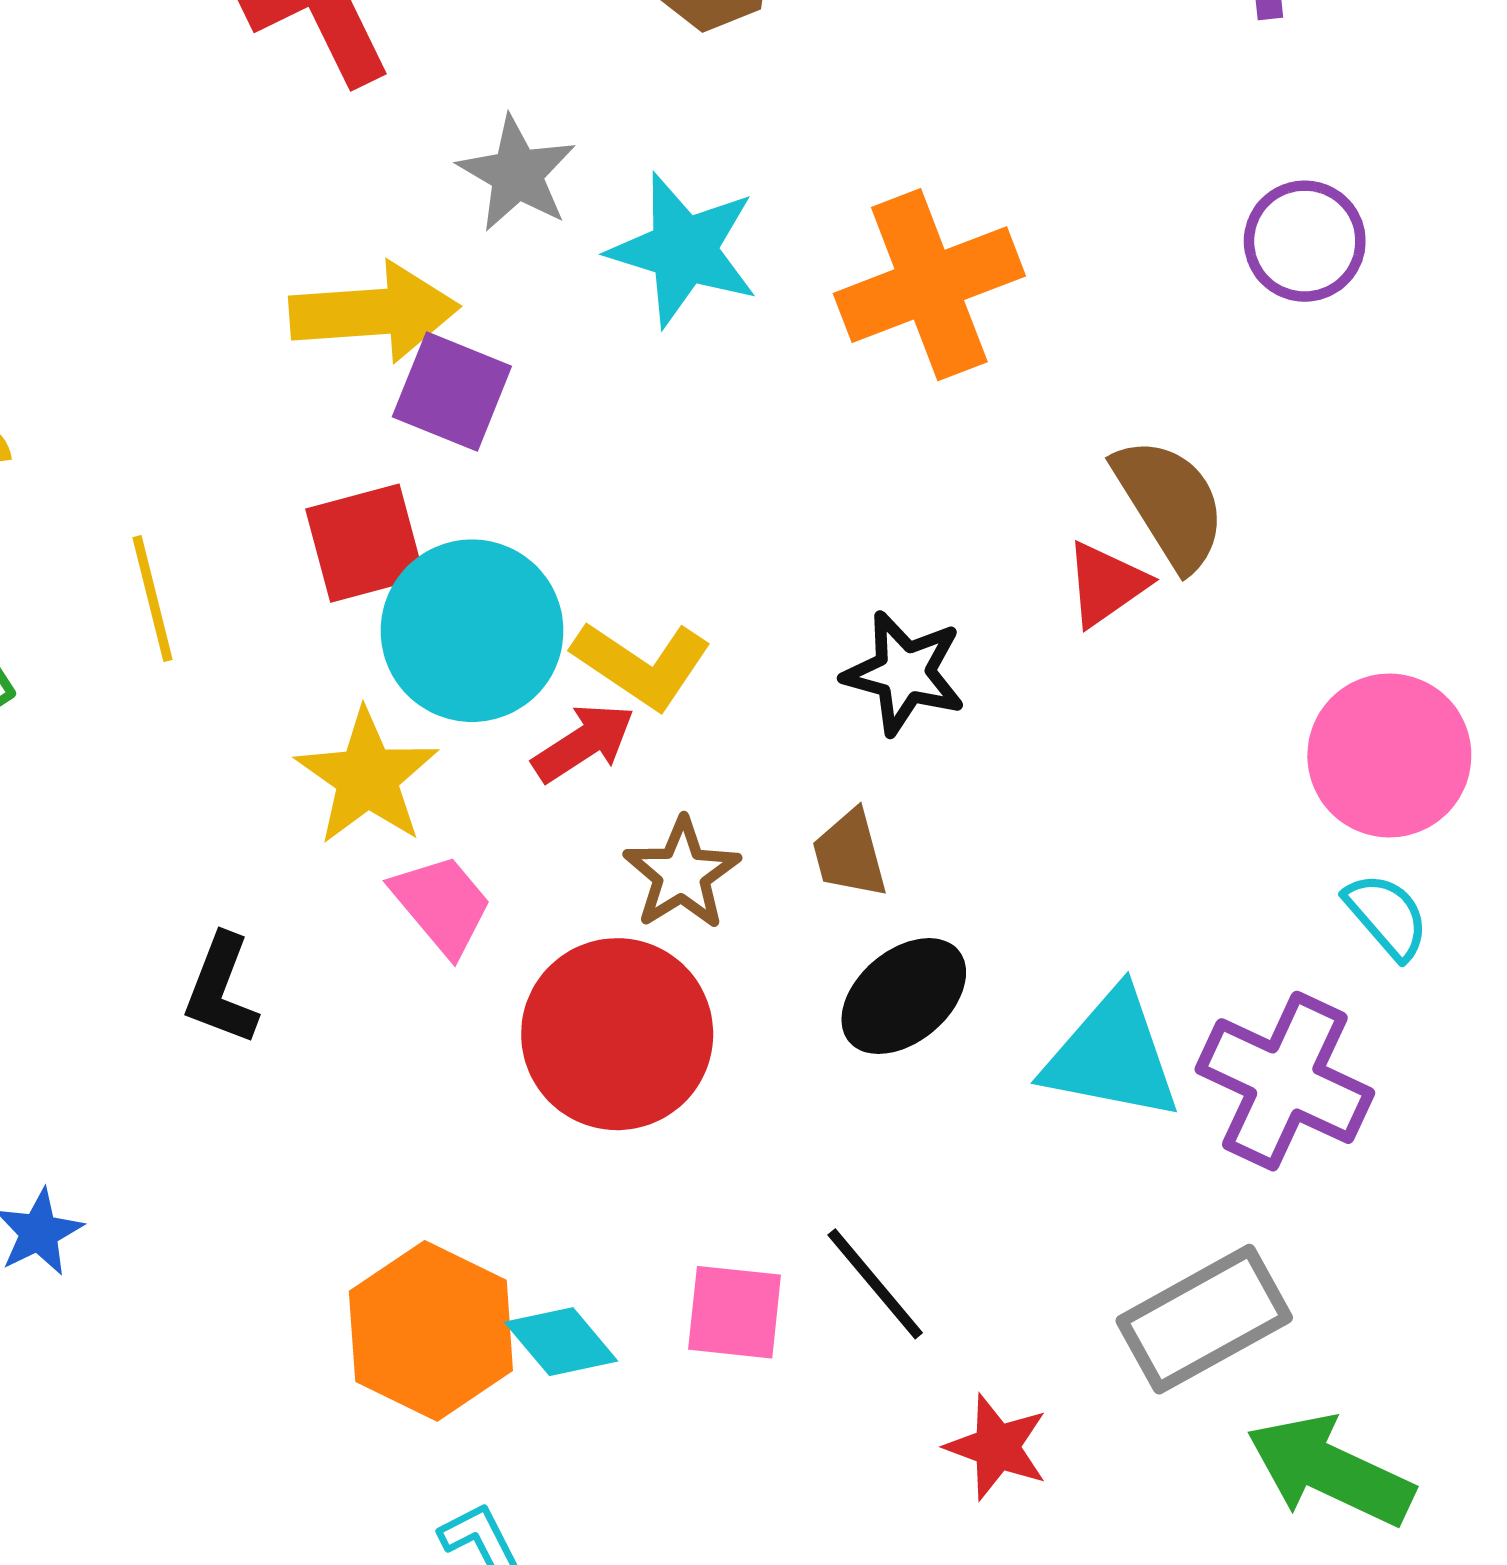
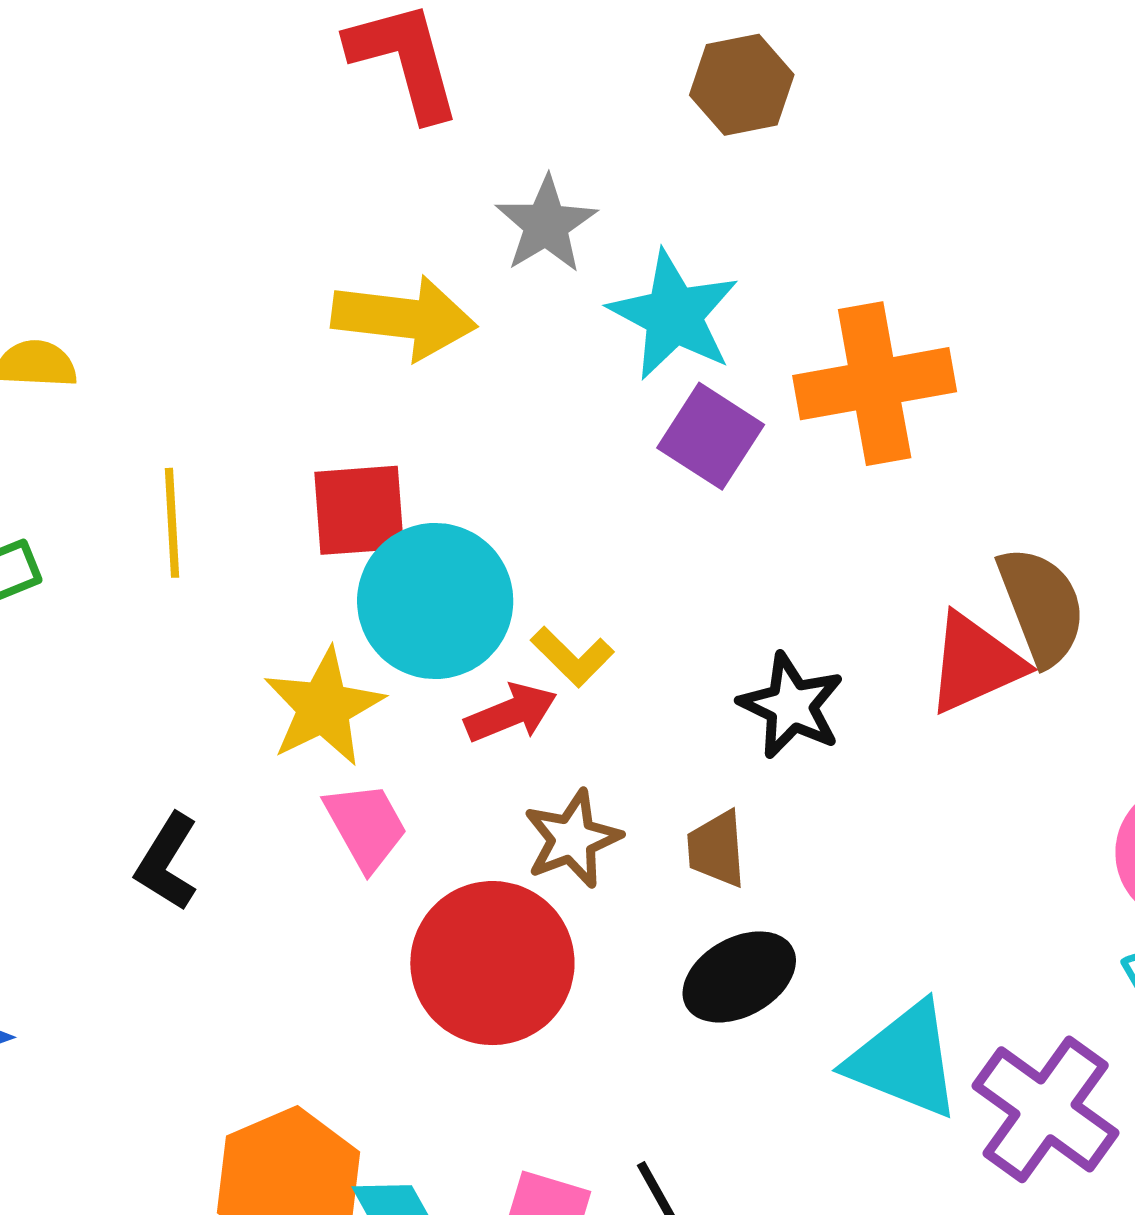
purple square: (452, 391) -> (711, 436), moved
red triangle: (1106, 584) -> (975, 663), size x1.4
yellow L-shape: (642, 665) -> (572, 657), size x0.7

